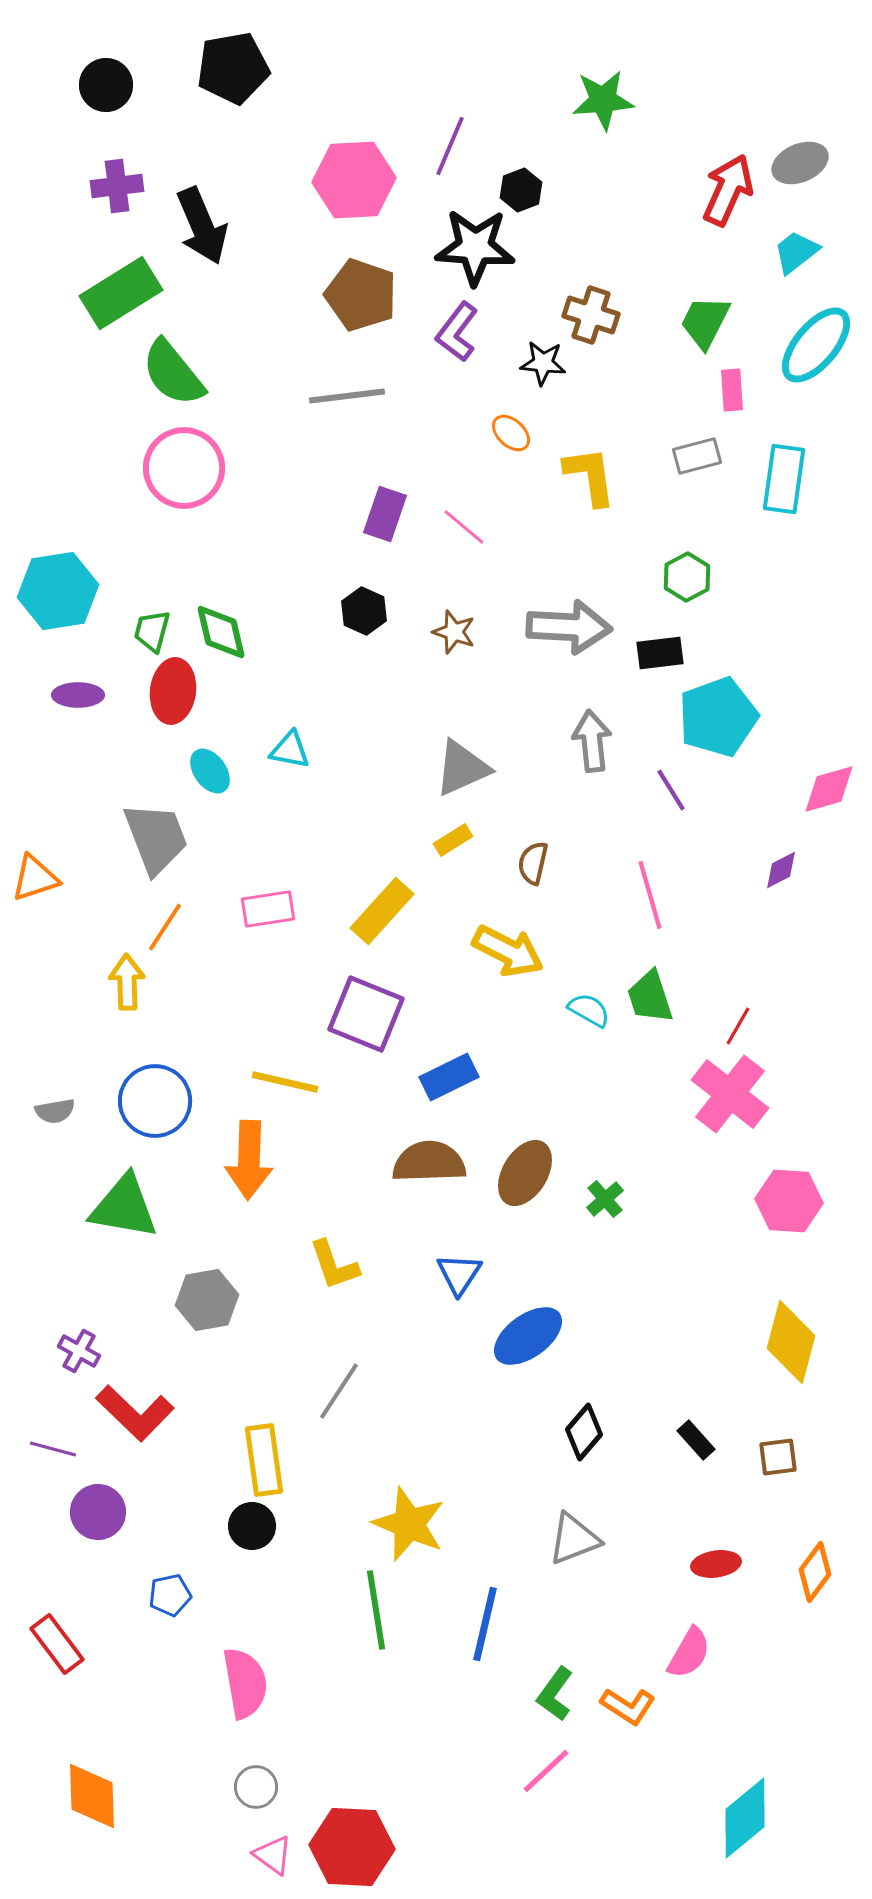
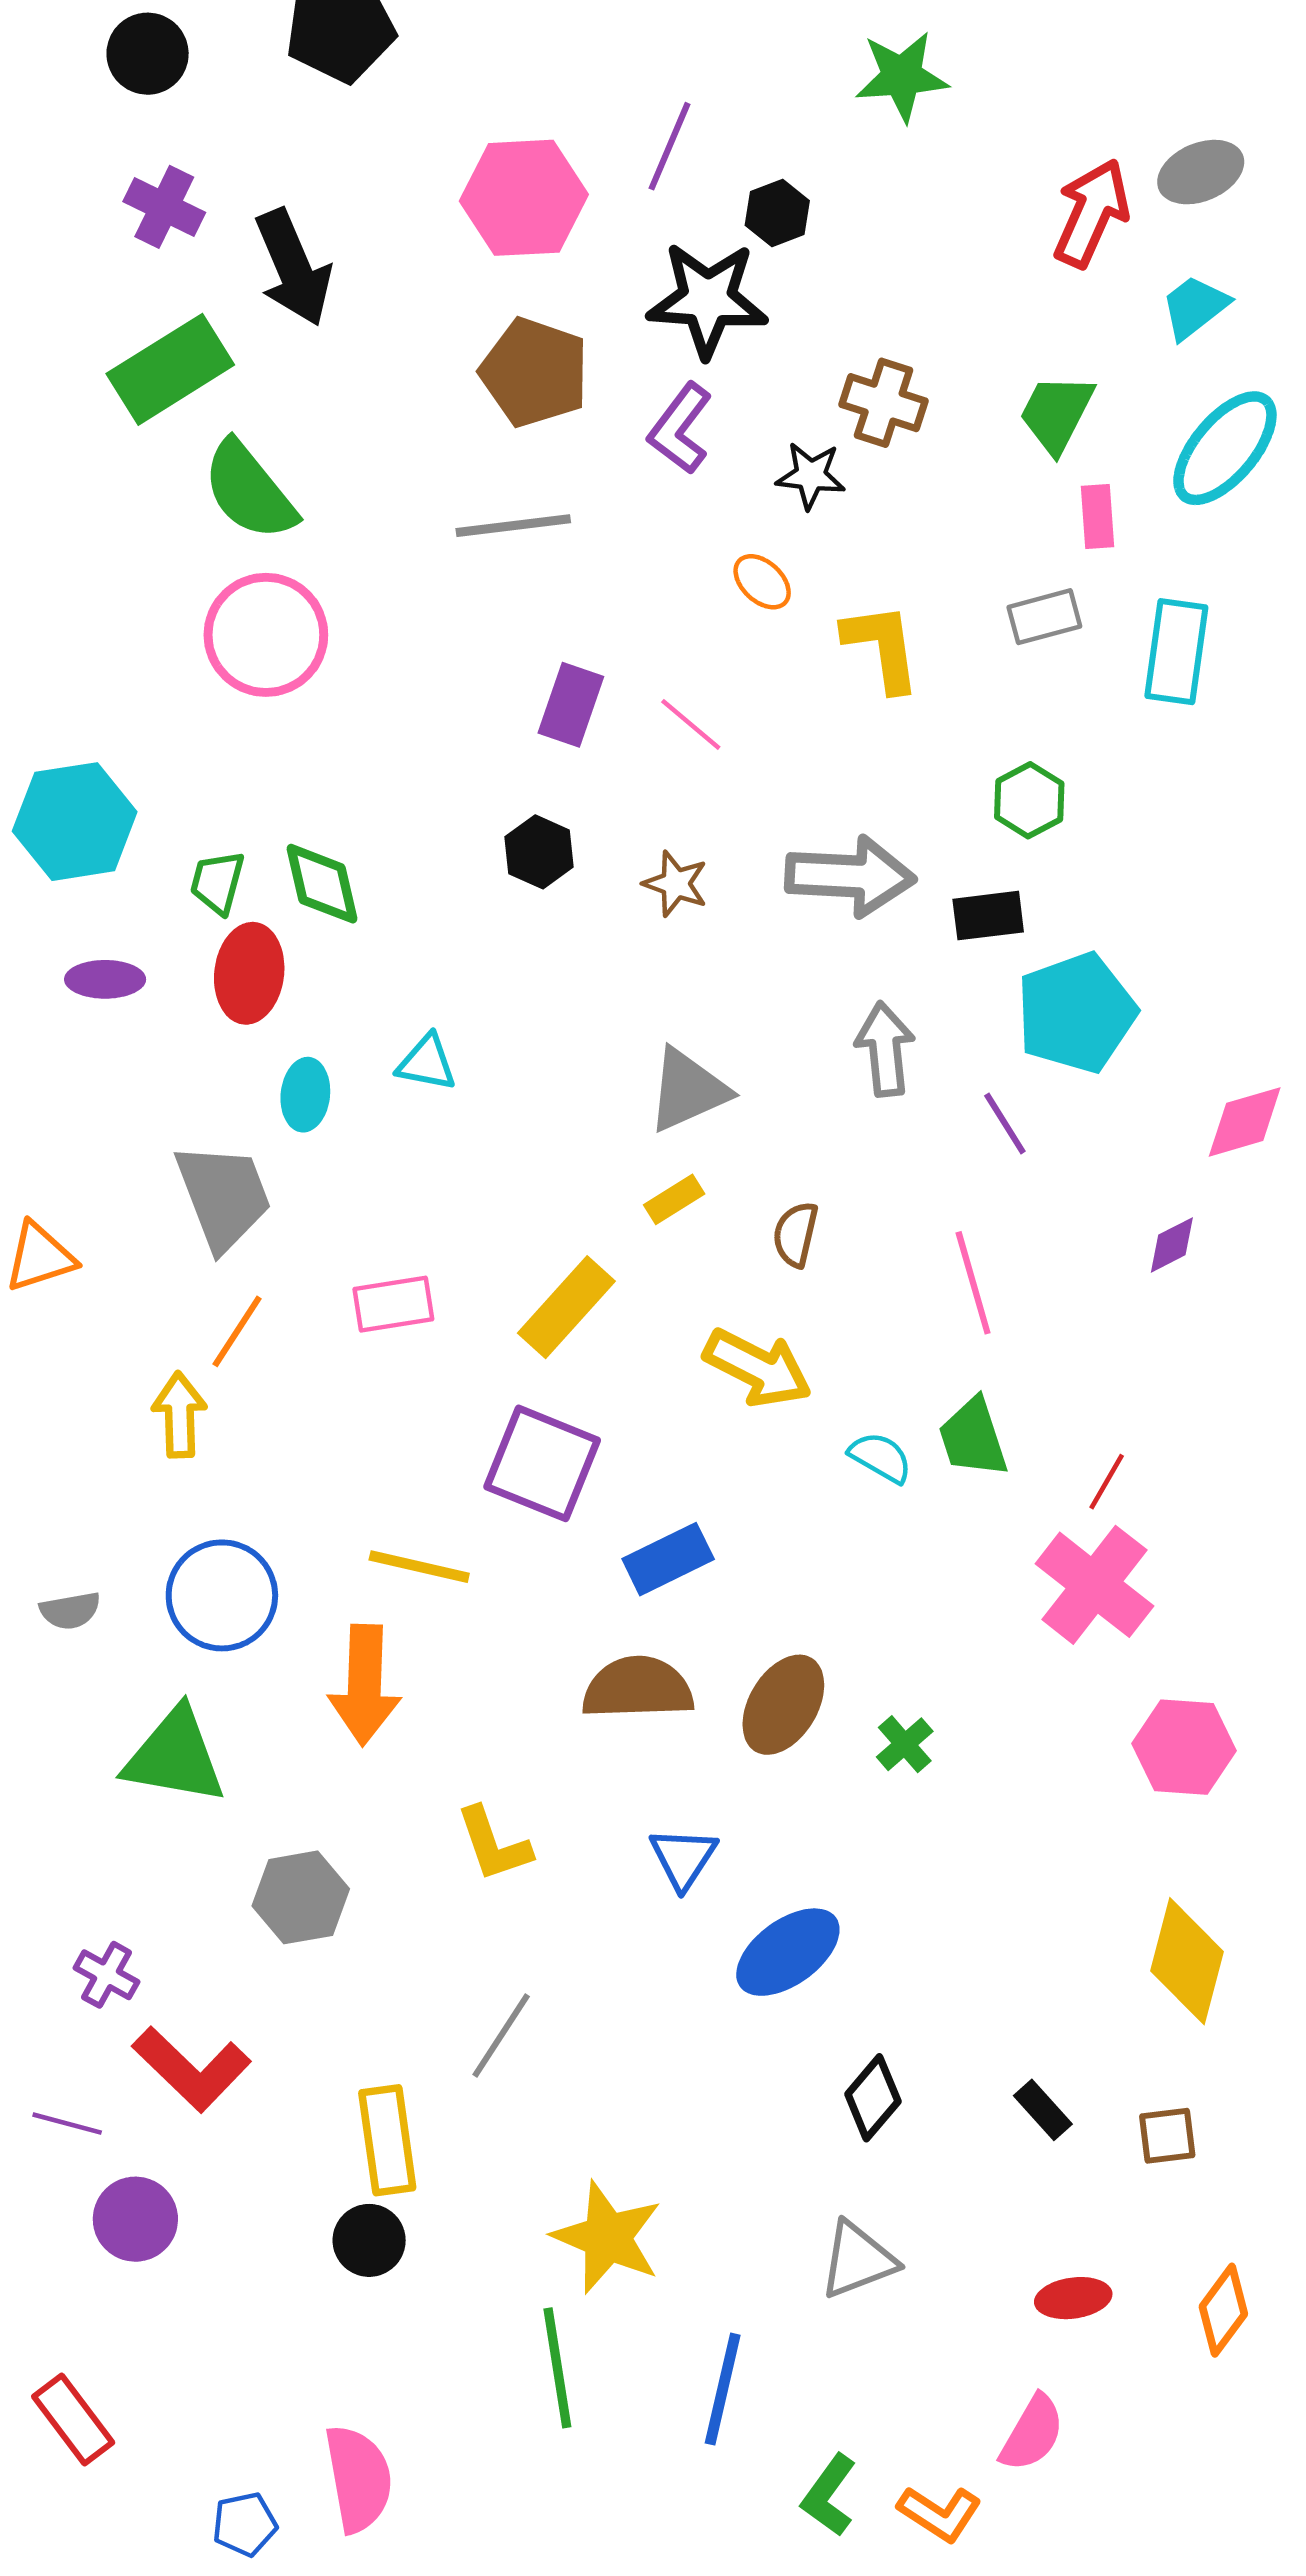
purple cross: (117, 186) -> (164, 207), turned 33
cyan ellipse: (210, 771) -> (305, 1095), turned 42
blue pentagon: (170, 1595) -> (245, 2524), moved

